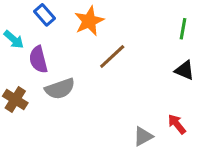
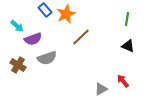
blue rectangle: (44, 15) -> (45, 10), moved
purple semicircle: (38, 59) -> (33, 39), turned -96

